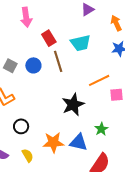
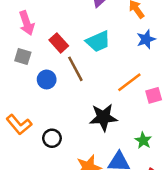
gray square: (10, 66) -> (23, 57), moved
black star: (73, 105) -> (103, 117), turned 30
black circle: (21, 126) -> (52, 138), moved

